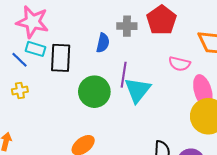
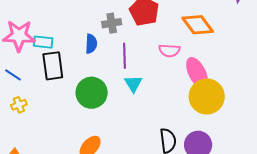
cyan rectangle: (35, 49) -> (43, 42), moved
purple line: (124, 75) -> (125, 56), moved
cyan triangle: (138, 90) -> (133, 84), size x0.7

